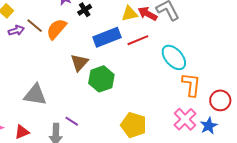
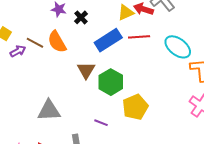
orange semicircle: (56, 29) -> (57, 42), turned -60
red line: (138, 40) -> (139, 37), turned 30
purple line: (72, 121) -> (101, 123), moved
yellow pentagon: (134, 125) -> (135, 107), moved, turned -30

